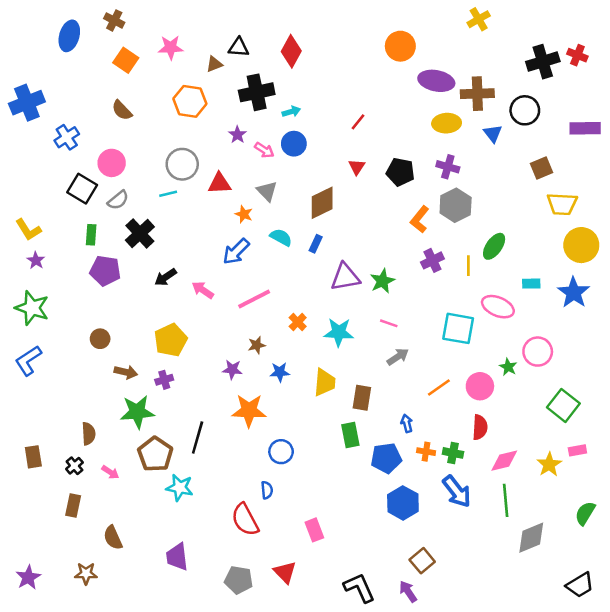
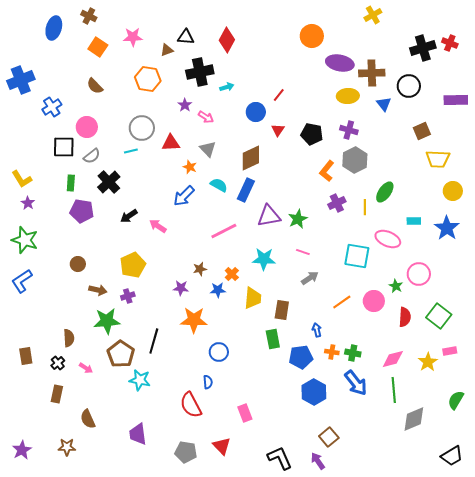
blue circle: (294, 144) -> (256, 112), moved
black square: (82, 189) -> (64, 147), turned -30
blue rectangle: (316, 244) -> (246, 190), size x1.6
yellow circle: (581, 245) -> (453, 191), size x0.7
pink line: (254, 299) -> (224, 231), moved
orange cross: (298, 322) -> (232, 274), moved
red semicircle: (480, 427) -> (405, 317), moved

